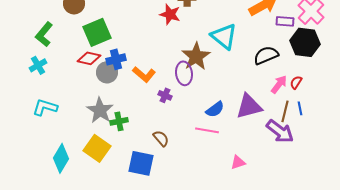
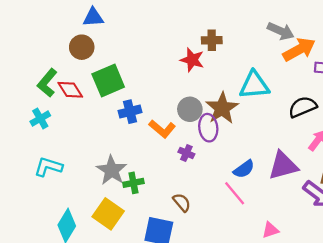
cyan triangle: (224, 36) -> (254, 85), turned -44
red diamond: (89, 58) -> (70, 90), moved, turned 45
gray circle: (107, 72) -> (190, 109), moved
pink line: (207, 130) -> (235, 193), turned 40

